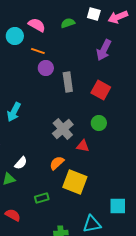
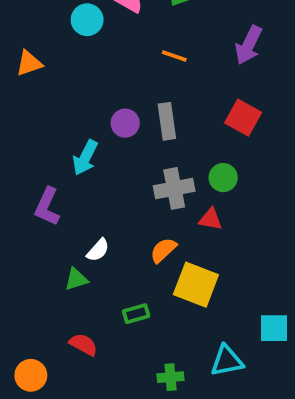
orange line: (38, 51) -> (174, 56), moved
purple circle: (46, 68) -> (125, 123), moved
gray rectangle: (68, 82) -> (167, 121), moved
green circle: (99, 123) -> (223, 178), moved
gray cross: (63, 129) -> (174, 188), turned 30

